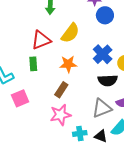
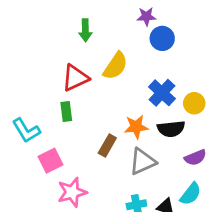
orange star: (68, 64) -> (136, 127), moved
gray triangle: (102, 108) -> (142, 161), moved
pink star: (60, 115) -> (72, 192), moved

